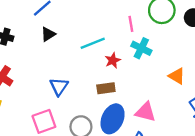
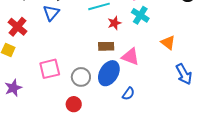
blue triangle: (59, 87) -> (51, 13), moved
pink triangle: (145, 112) -> (130, 57), moved

